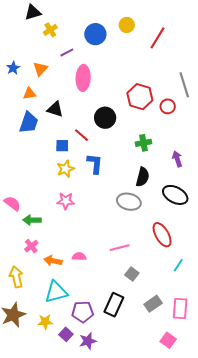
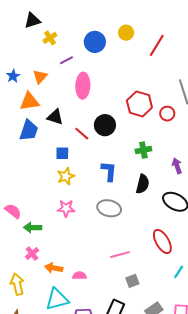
orange triangle: (30, 94) -> (29, 101), size x1.5
red line: (82, 135) -> (82, 134), moved
blue L-shape: (95, 164) -> (109, 171), moved
gray ellipse: (129, 202) -> (109, 208), moved
pink semicircle: (79, 256) -> (80, 276), moved
gray square: (132, 274) -> (132, 281), turned 32

